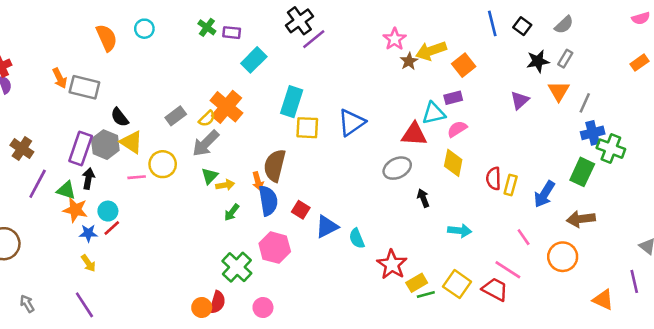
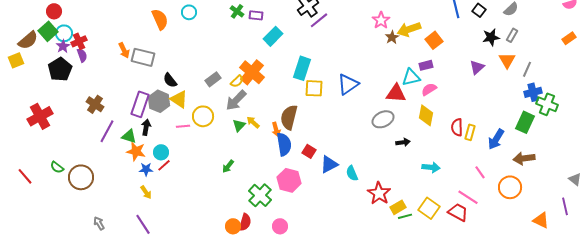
yellow arrow: (225, 185) -> (253, 122), moved, turned -128
black arrow: (423, 198) -> (403, 142), turned 104
green arrow: (232, 212) -> (228, 166), moved

